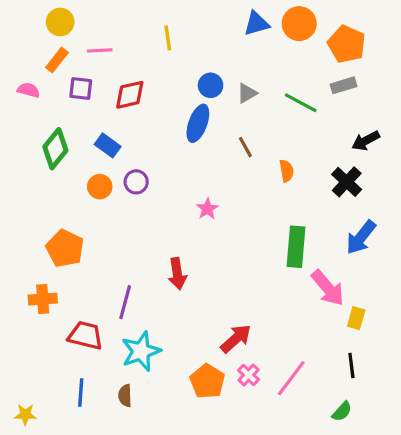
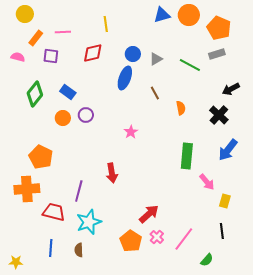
yellow circle: (60, 22) -> (25, 14), moved
red diamond: (130, 95) -> (93, 53), moved
pink arrow: (328, 288) -> (207, 182), size x0.7
orange cross: (43, 299) -> (27, 189), size x1.4
green semicircle: (342, 411) -> (207, 260), moved

